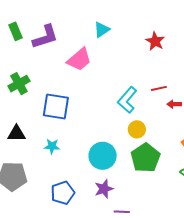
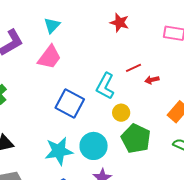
cyan triangle: (102, 30) -> (52, 25), moved
blue square: (56, 106) -> (70, 103), moved, turned 32
cyan star: (52, 146) -> (59, 151), moved, size x1.8

